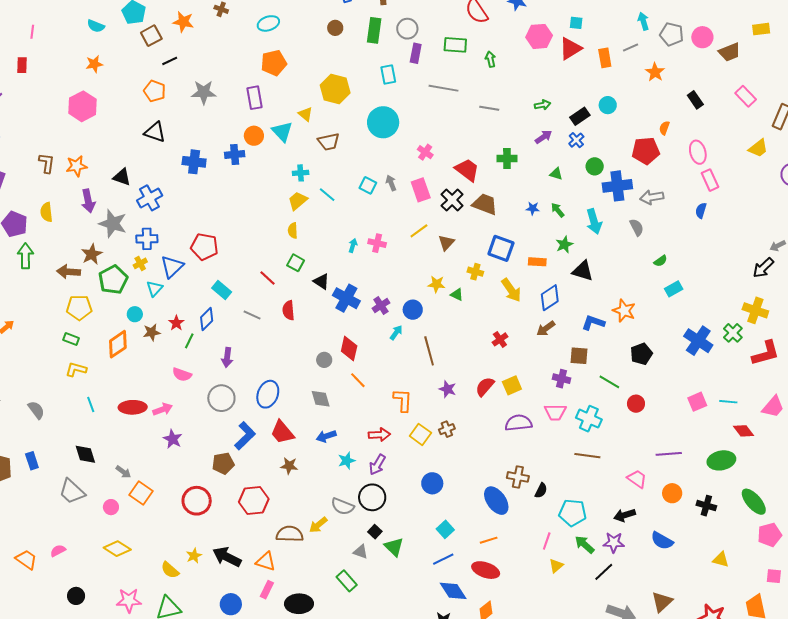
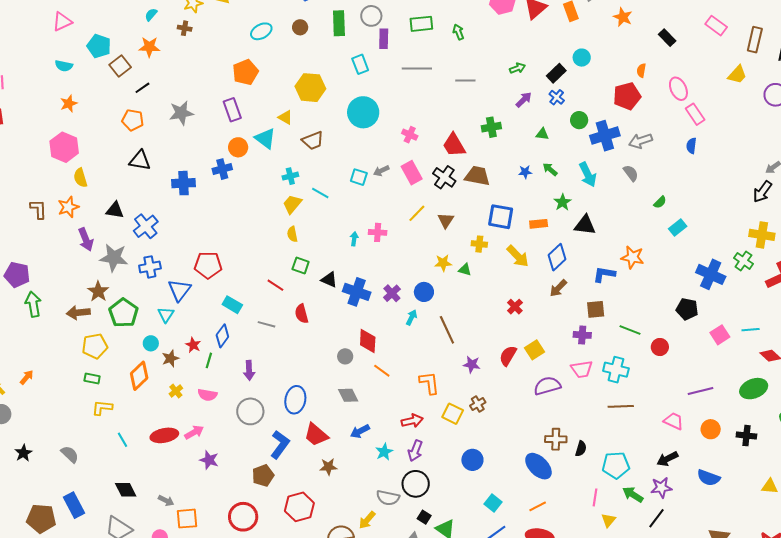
cyan ellipse: (268, 23) -> (261, 31), moved
red trapezoid: (467, 170) -> (454, 145), turned -148
gray arrow: (391, 183) -> (381, 171), turned -84
yellow semicircle: (46, 212) -> (80, 178), moved
yellow cross: (140, 263) -> (176, 391), moved
black pentagon: (641, 354) -> (687, 309), moved, turned -30
blue rectangle: (32, 461) -> (74, 505), size x1.4
orange square: (141, 493) -> (187, 519), turned -30

